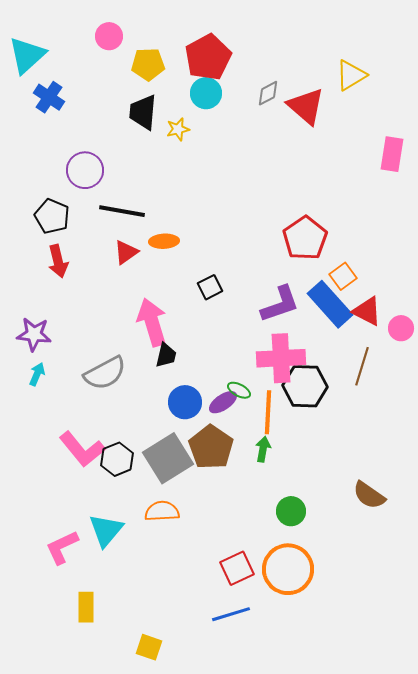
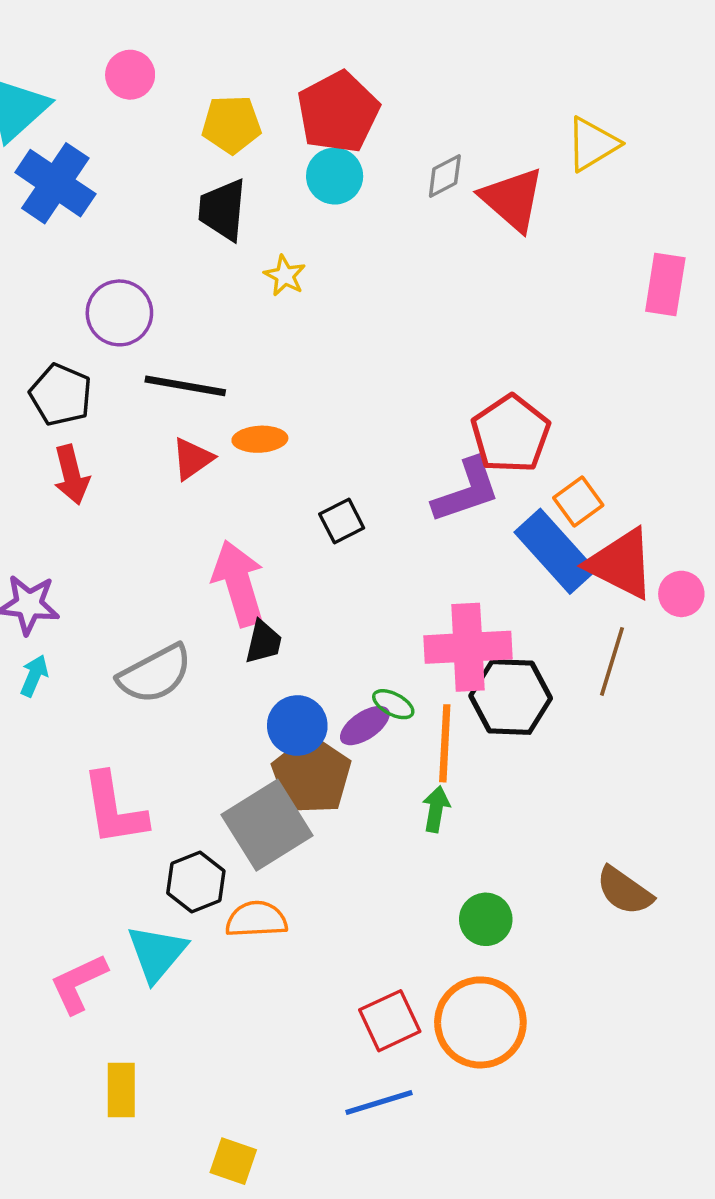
pink circle: (109, 36) -> (130, 75), moved
blue cross: (49, 97) -> (55, 183), size x1.4
yellow star: (178, 129) -> (285, 276), moved, turned -30
purple L-shape: (280, 304) -> (466, 491), moved
red triangle: (367, 311) -> (621, 564), size x1.4
brown pentagon: (211, 447) -> (311, 775), moved
pink L-shape: (82, 449) -> (114, 809), turned 30
black hexagon: (117, 459) -> (196, 882), moved

